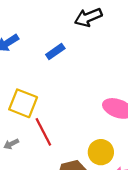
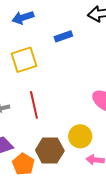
yellow square: (23, 103) -> (24, 60), moved, turned 36

